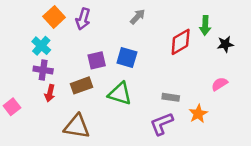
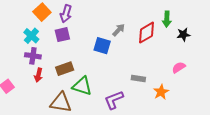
gray arrow: (138, 17) -> (119, 30), moved
purple square: (97, 60) -> (62, 35), moved
green triangle: (120, 94) -> (82, 86), moved
purple L-shape: (162, 124) -> (114, 100), moved

